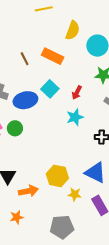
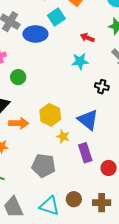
cyan square: (50, 89) -> (56, 17), moved
red arrow: (77, 93) -> (87, 38), turned 72
green circle: (15, 128) -> (18, 77), moved

